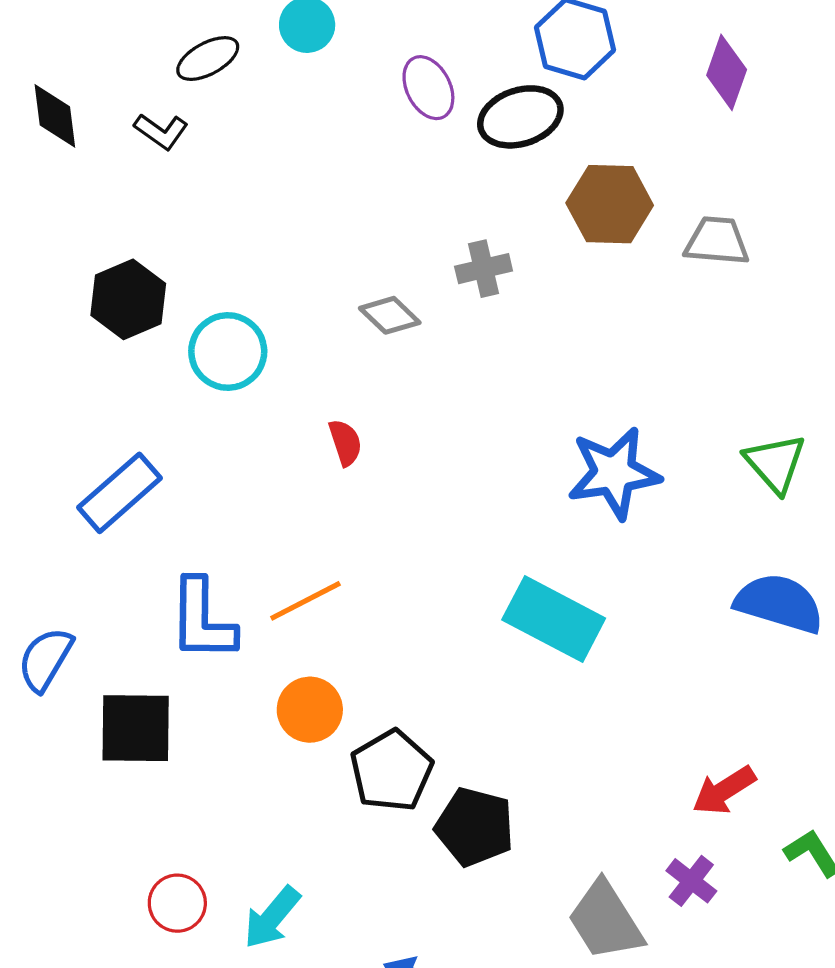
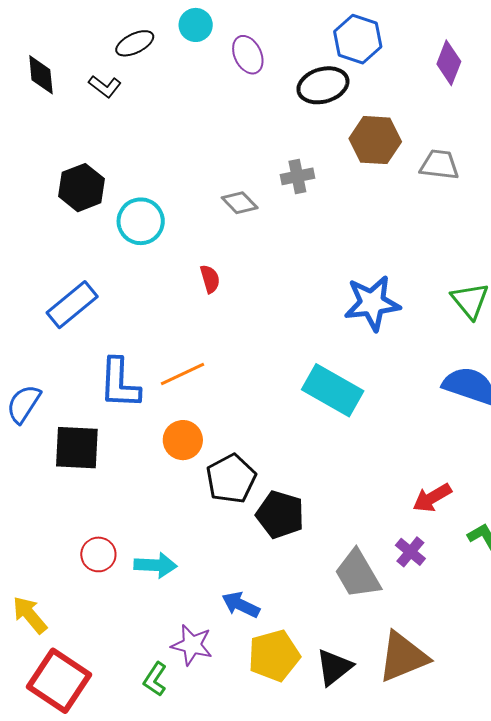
purple ellipse: (428, 88) -> (248, 55), moved
cyan arrow: (272, 917) -> (155, 565), turned -129

